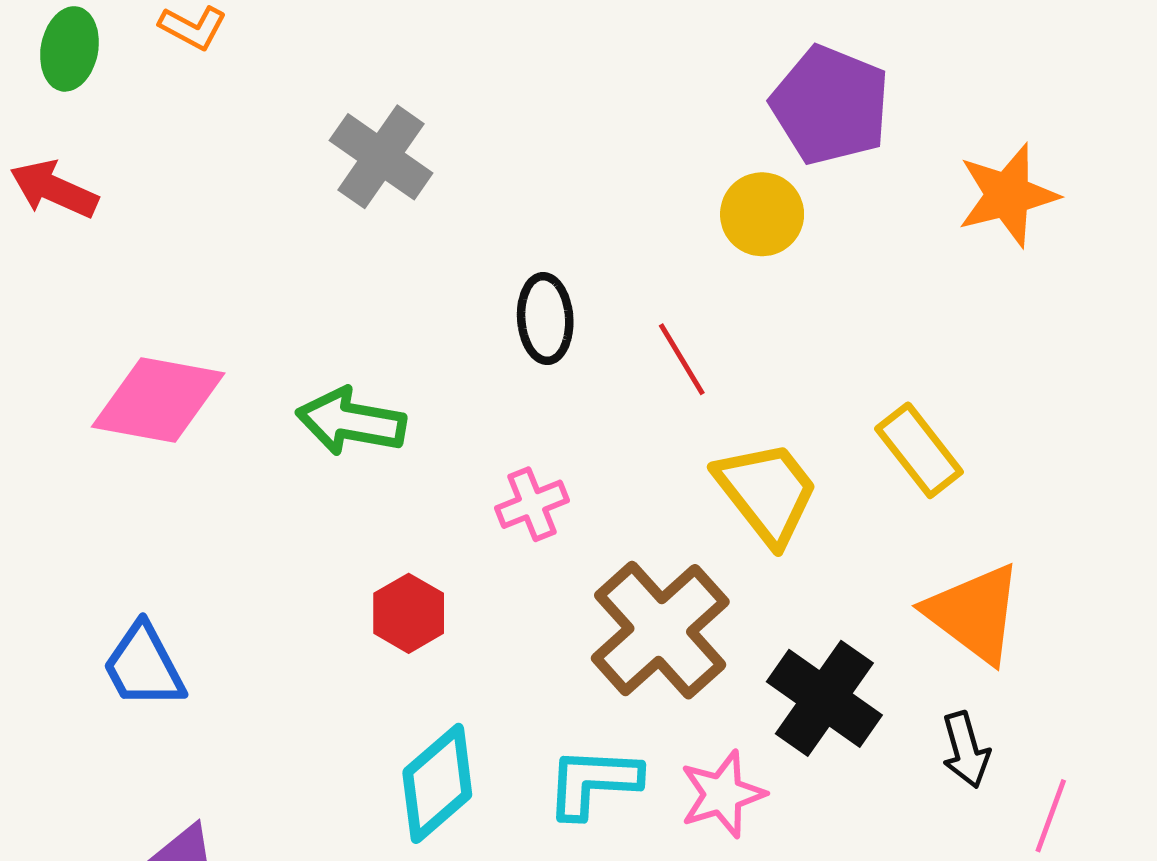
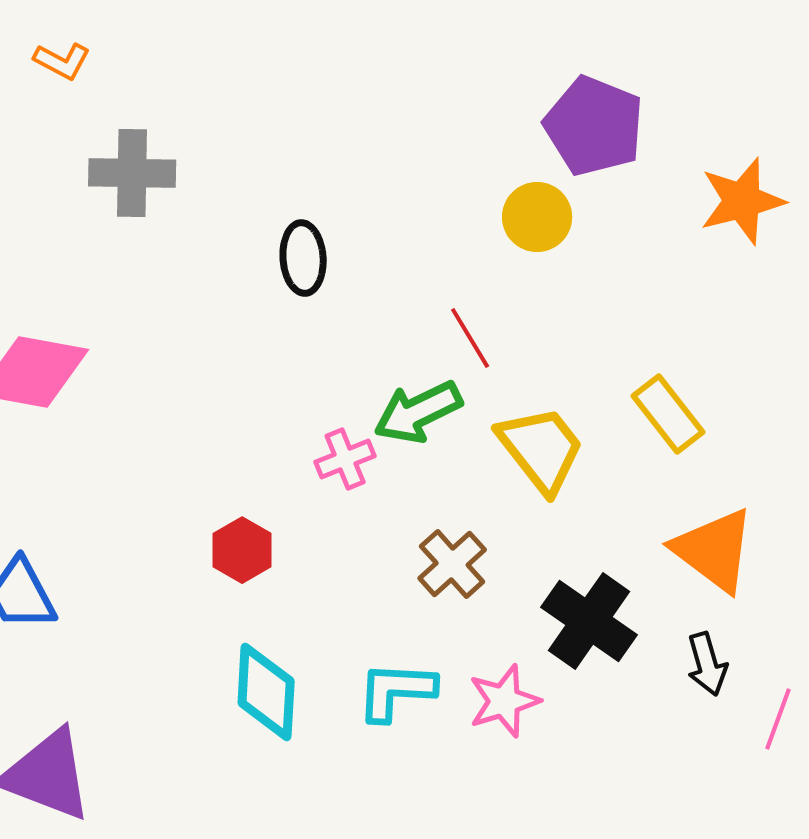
gray cross: (381, 157) -> (132, 173), moved, turned -34
black ellipse: (545, 319) -> (303, 258), moved
green arrow: (351, 422) -> (418, 412), moved, turned -36
brown cross: (660, 630) -> (452, 564), size x0.6
cyan diamond: (437, 783) -> (266, 692), turned -46

